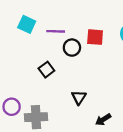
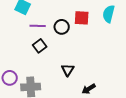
purple line: (56, 31) -> (38, 26), moved

